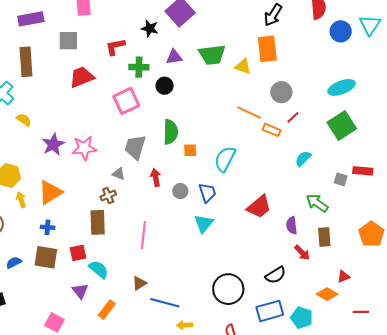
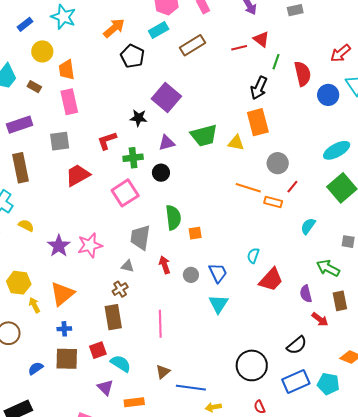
cyan semicircle: (225, 159) -> (253, 256), moved, size x0.6
orange rectangle: (107, 310) -> (134, 402), turned 54

